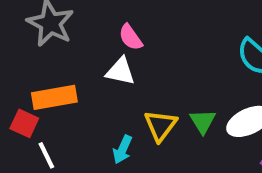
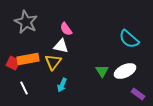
red square: (24, 123) -> (13, 63), moved
yellow triangle: (161, 125) -> (53, 62), moved

